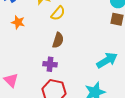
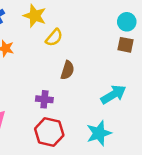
brown semicircle: (58, 40) -> (67, 70), moved

